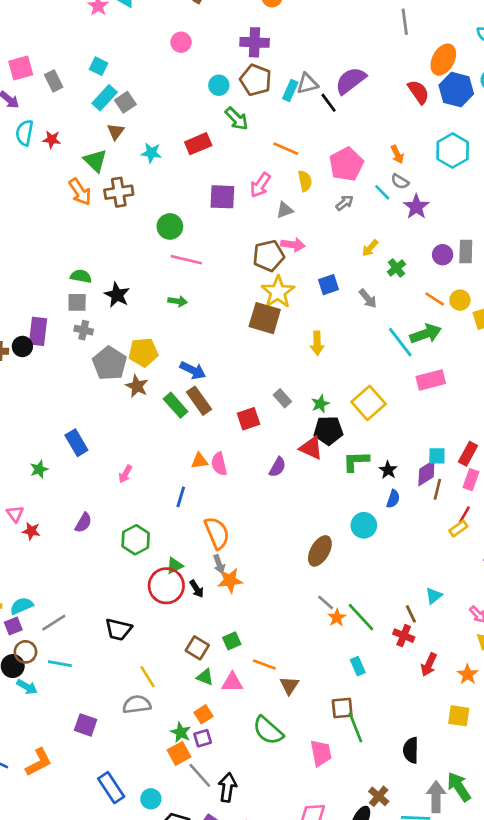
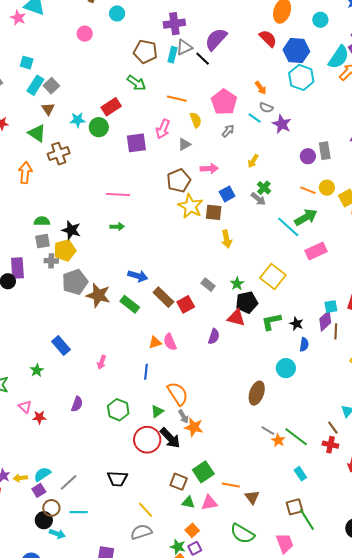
purple cross: (255, 42) -> (174, 24), moved
cyan circle: (219, 85) -> (117, 13), moved
blue hexagon: (456, 90) -> (296, 51), moved
orange arrow: (80, 192) -> (25, 173), moved, turned -130
green circle: (170, 226) -> (99, 127), moved
pink arrow: (293, 245) -> (209, 169), moved
green cross: (396, 268) -> (264, 188), moved
brown square: (265, 318) -> (214, 212), moved, size x0.7
yellow pentagon: (143, 352) -> (65, 250), moved
gray pentagon: (110, 363) -> (75, 282), turned 30
brown star: (137, 386) -> (98, 295), size x1.4
brown rectangle: (199, 401) -> (163, 297), moved
green triangle: (175, 566) -> (157, 411), moved
orange star: (230, 580) -> (194, 427), turned 30
black arrow: (197, 589) -> (170, 438), size x1.6
green square: (232, 641) -> (203, 472), size x1.5

